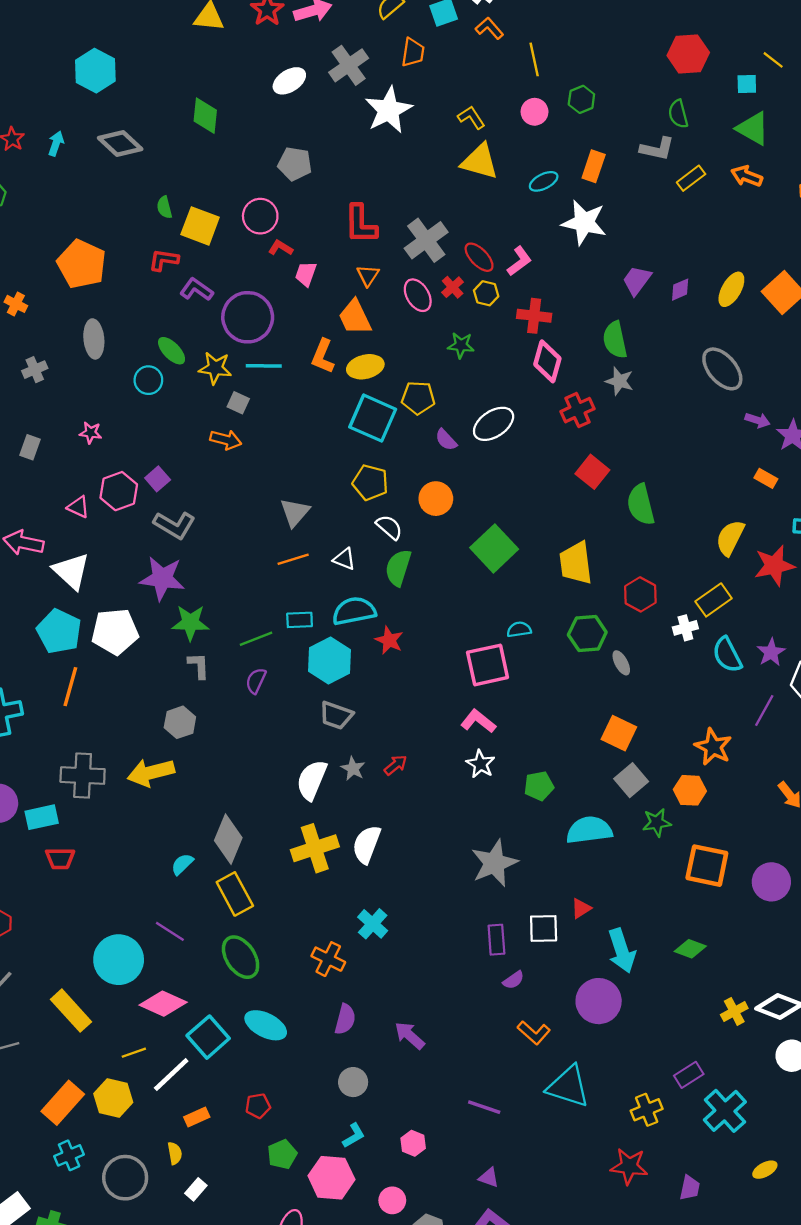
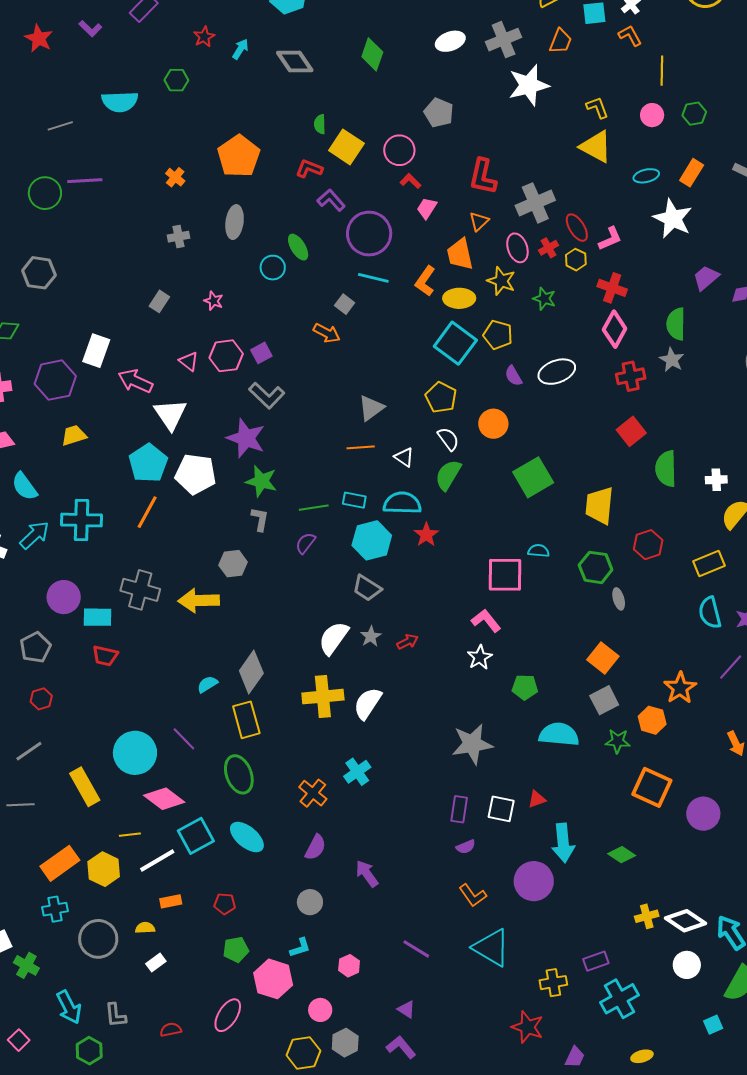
yellow star: (215, 368) -> (501, 281), moved
white cross: (685, 628) -> (716, 480), moved
yellow semicircle: (175, 1153) -> (145, 928), turned -96

